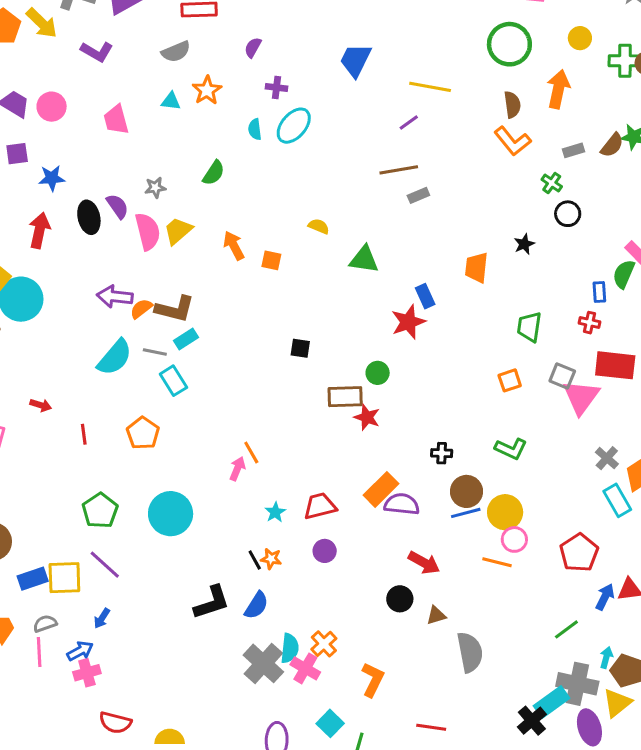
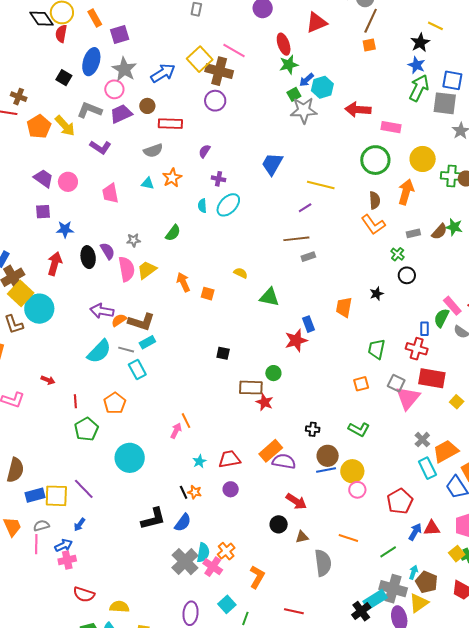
yellow circle: (580, 38) -> (423, 159), size x1.6
red cross: (590, 323) -> (417, 349), size x1.5
green pentagon: (100, 511) -> (86, 429), moved
orange line: (497, 562) -> (348, 538), moved

